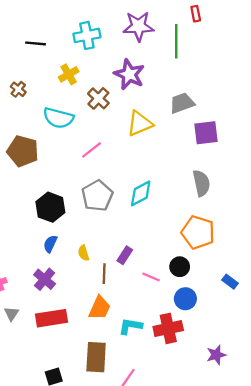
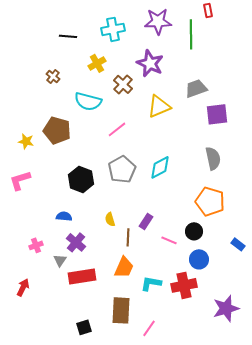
blue semicircle: (50, 244) -> (64, 216), moved, turned 70
gray triangle: (11, 314) -> (60, 260), moved
purple star: (216, 355) -> (226, 308), size x1.5

